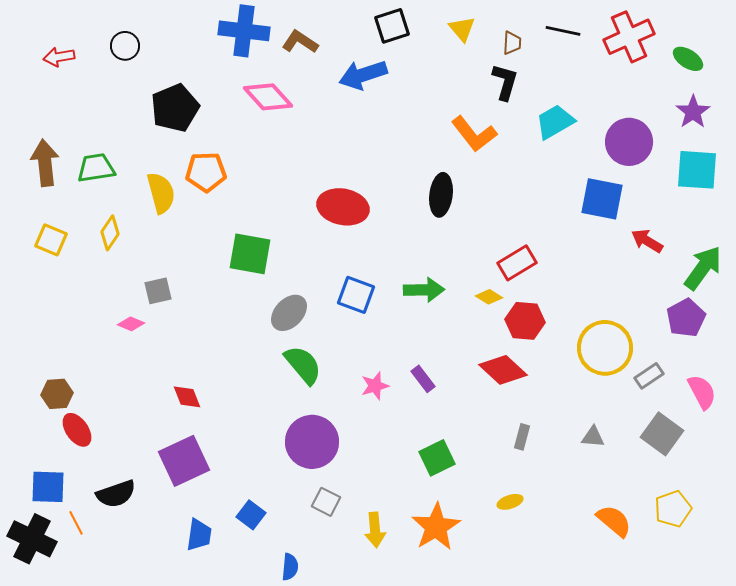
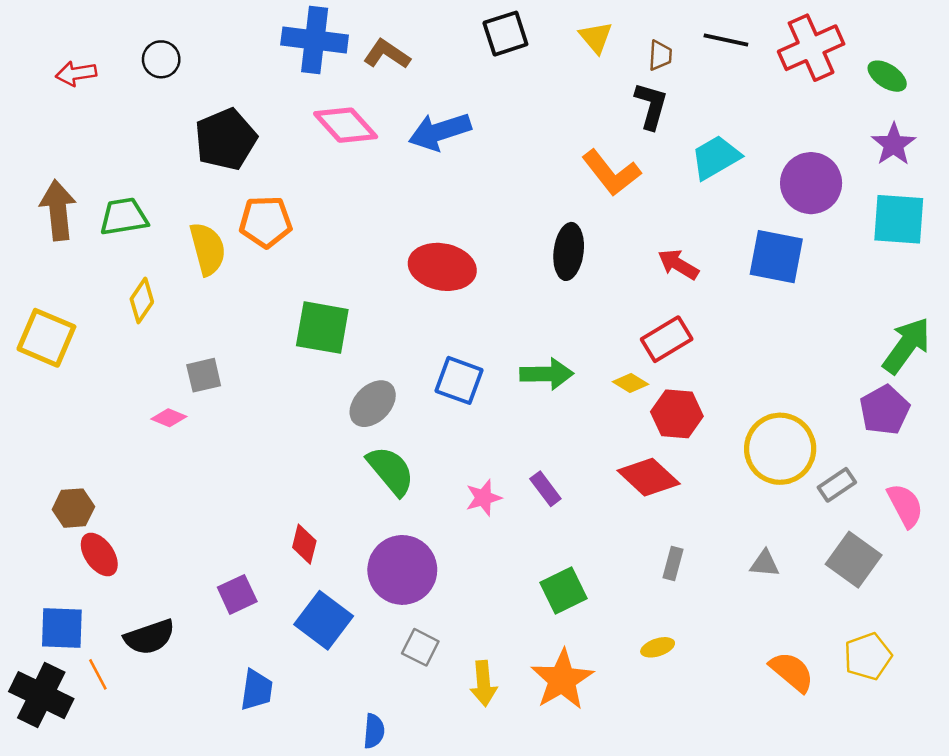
blue arrow: (363, 75) -> (440, 132), moved
yellow square: (51, 240) -> (46, 338), moved, size x1.4
red arrow: (647, 241) -> (678, 264), moved
red diamond: (187, 397) -> (304, 544), moved, turned 36
purple square: (184, 461) -> (237, 594), size x0.6
blue square: (251, 515) -> (324, 620), moved, size x1.5

